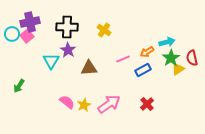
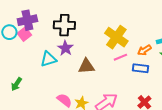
yellow cross: (104, 30) -> (116, 37), moved, size x1.6
cyan triangle: (51, 61) -> (48, 59), turned 42
blue rectangle: (143, 70) -> (140, 68), turned 35

